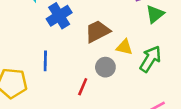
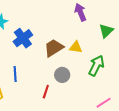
green triangle: (155, 14) -> (106, 31), moved
yellow triangle: (124, 47) -> (76, 47), moved

